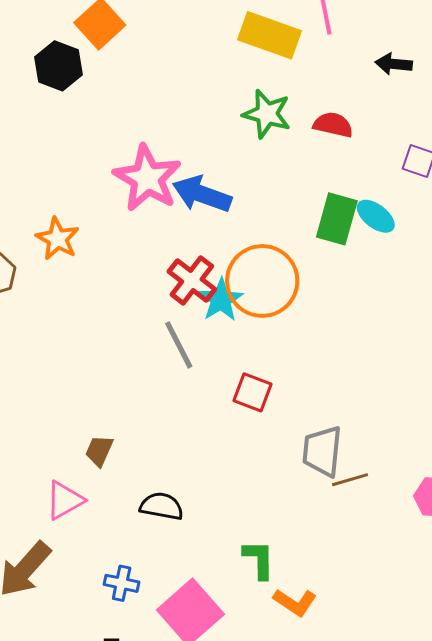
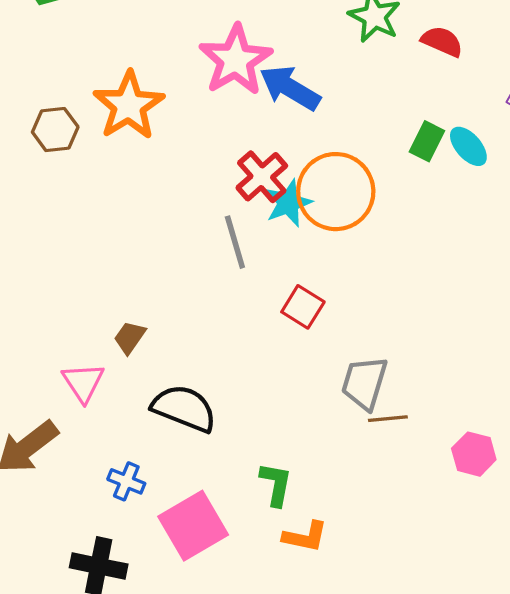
green rectangle: (337, 219) -> (427, 141), size x0.7
orange star: (57, 239) -> (129, 106), size x1.5
pink triangle: (65, 500) -> (83, 382), turned -45
black semicircle: (162, 506) -> (184, 408), size x1.4
orange L-shape: (295, 602) -> (305, 537), turned -33

